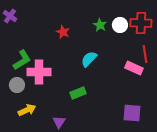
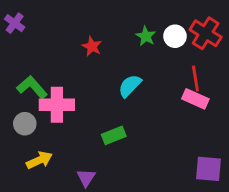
red cross: (141, 23) -> (206, 33), turned 30
red line: (145, 54) -> (195, 79), moved
green L-shape: (22, 60) -> (32, 87), turned -100
purple square: (132, 113) -> (209, 169), moved

